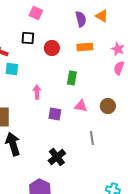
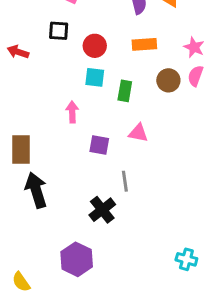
cyan square: (12, 69) -> (95, 77), moved
brown circle: (108, 106) -> (168, 80), moved
gray line: (92, 138) -> (125, 181), moved

